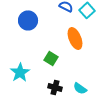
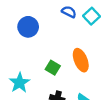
orange ellipse: (75, 38) -> (81, 60), moved

